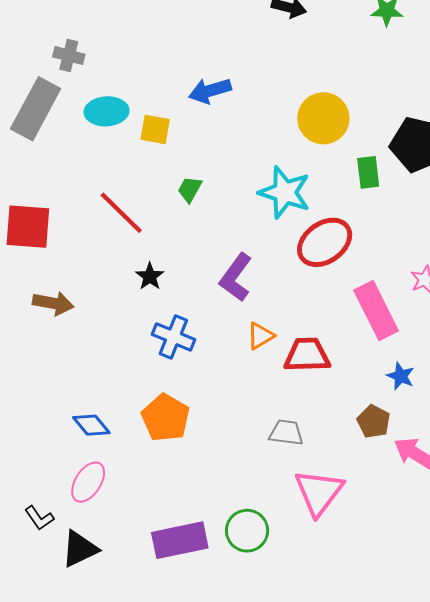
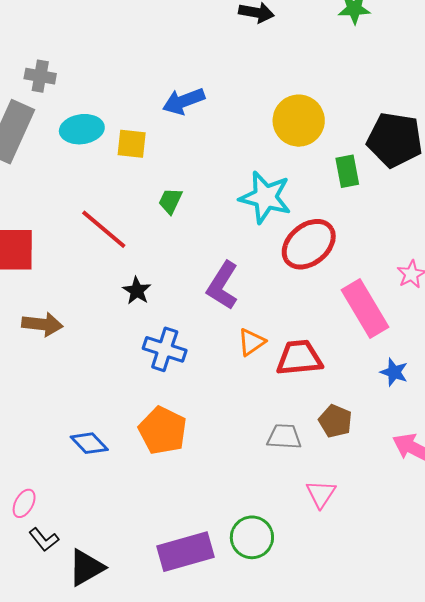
brown pentagon: (374, 422) -> (335, 421), moved
pink ellipse: (88, 482) -> (24, 503), moved, size x0.7
pink triangle: (319, 492) -> (321, 494), size x0.6

